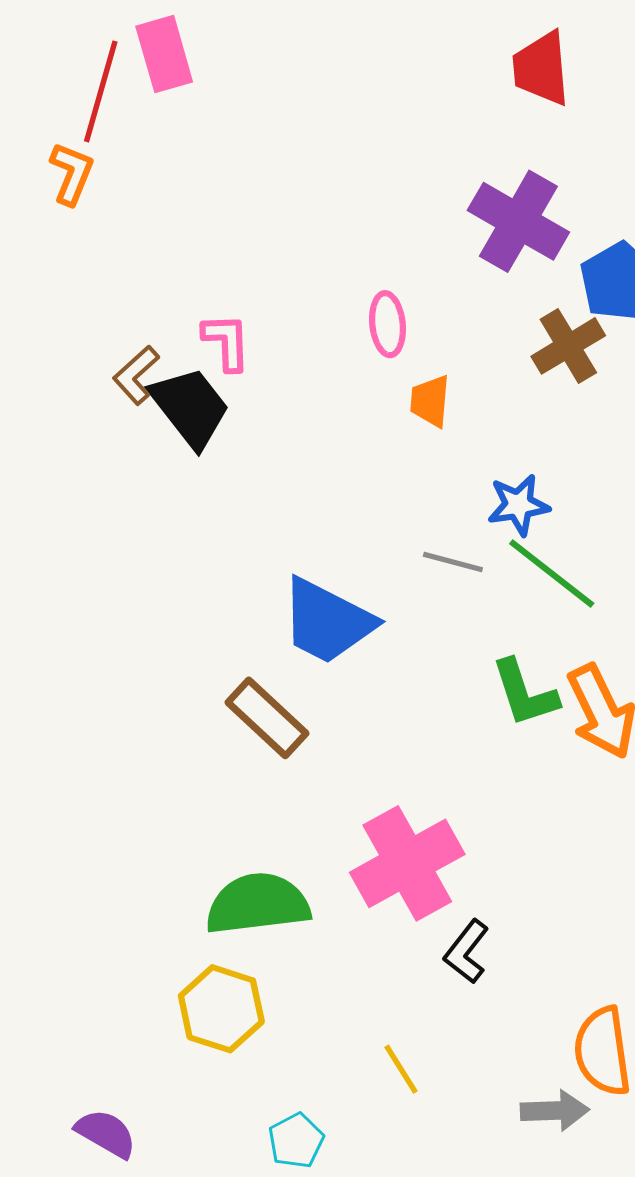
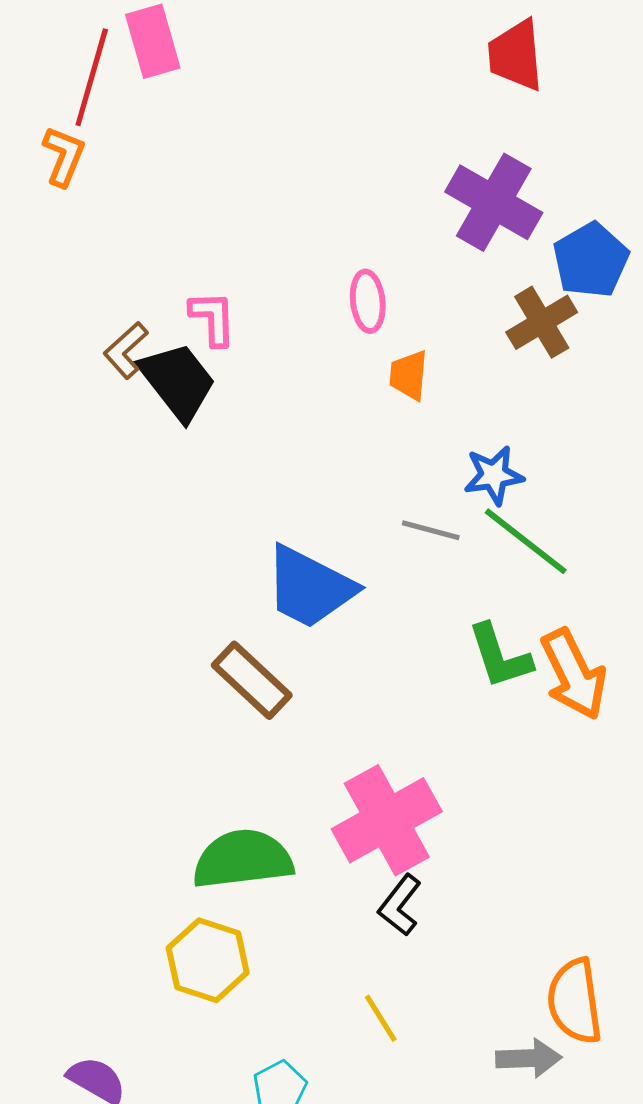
black L-shape: (466, 952) -> (400, 905), moved

